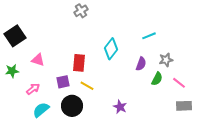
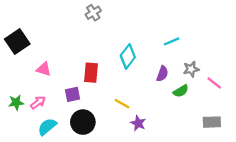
green star: (12, 71) -> (16, 102), moved
green semicircle: (157, 79) -> (181, 91), turned 32
pink line: (179, 83) -> (214, 83), moved
yellow line: (87, 86) -> (122, 104), moved

